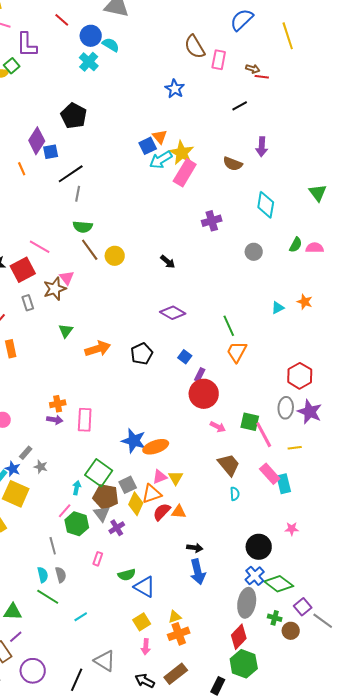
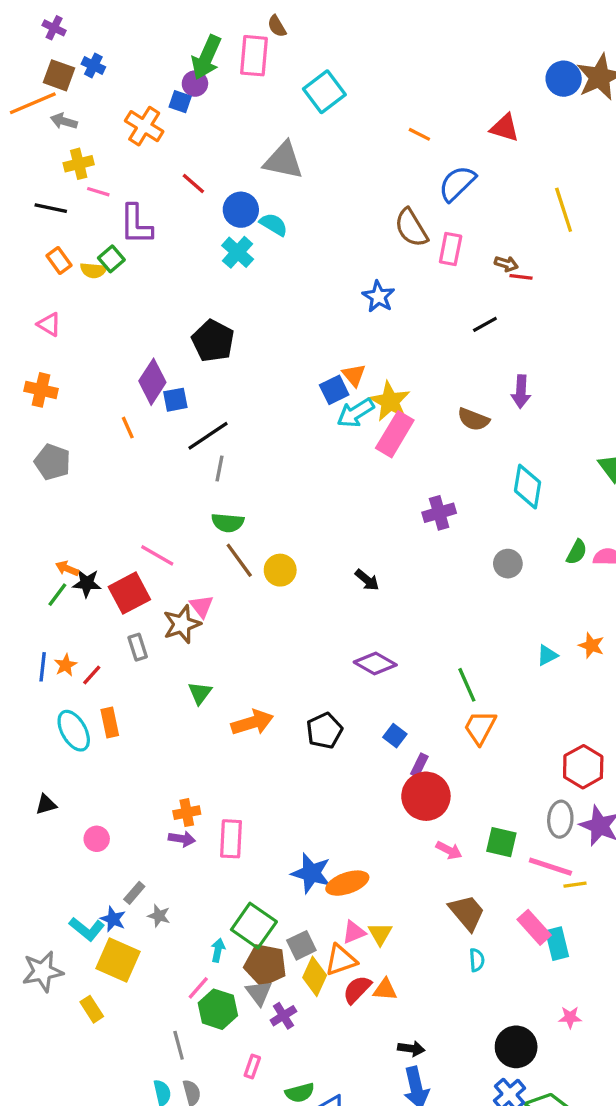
blue semicircle: (242, 20) -> (457, 183), moved
pink line: (264, 435) -> (550, 867), moved, turned -44

